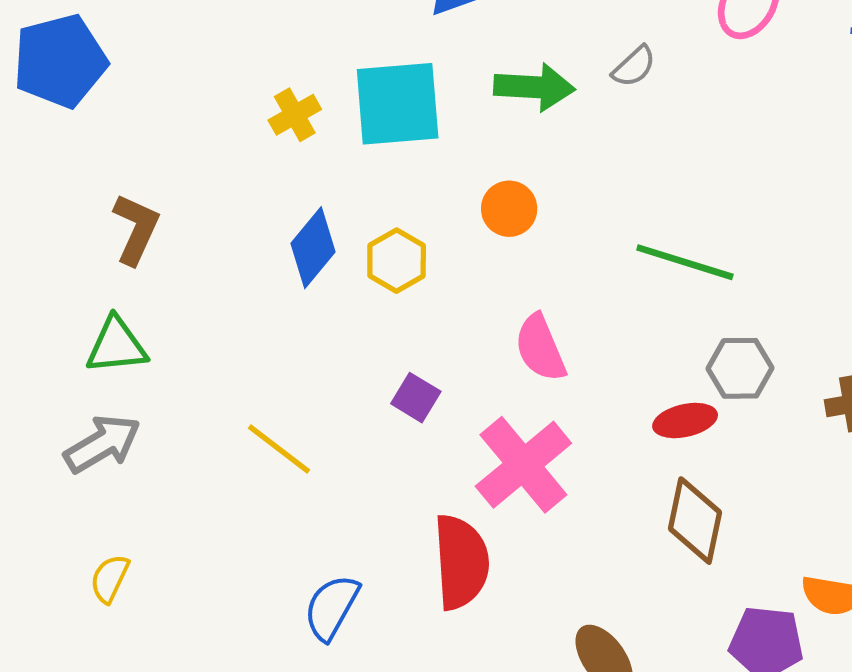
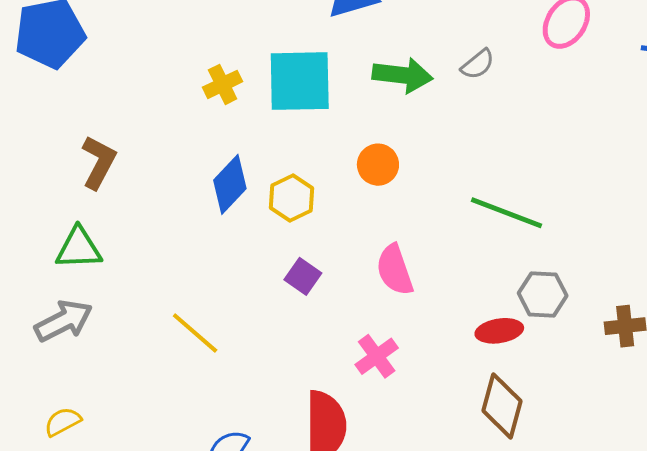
purple square: (416, 398) -> (303, 276), moved
pink cross: (523, 465) -> (377, 356), size x0.6
yellow semicircle: (110, 579) -> (63, 422), turned 33

